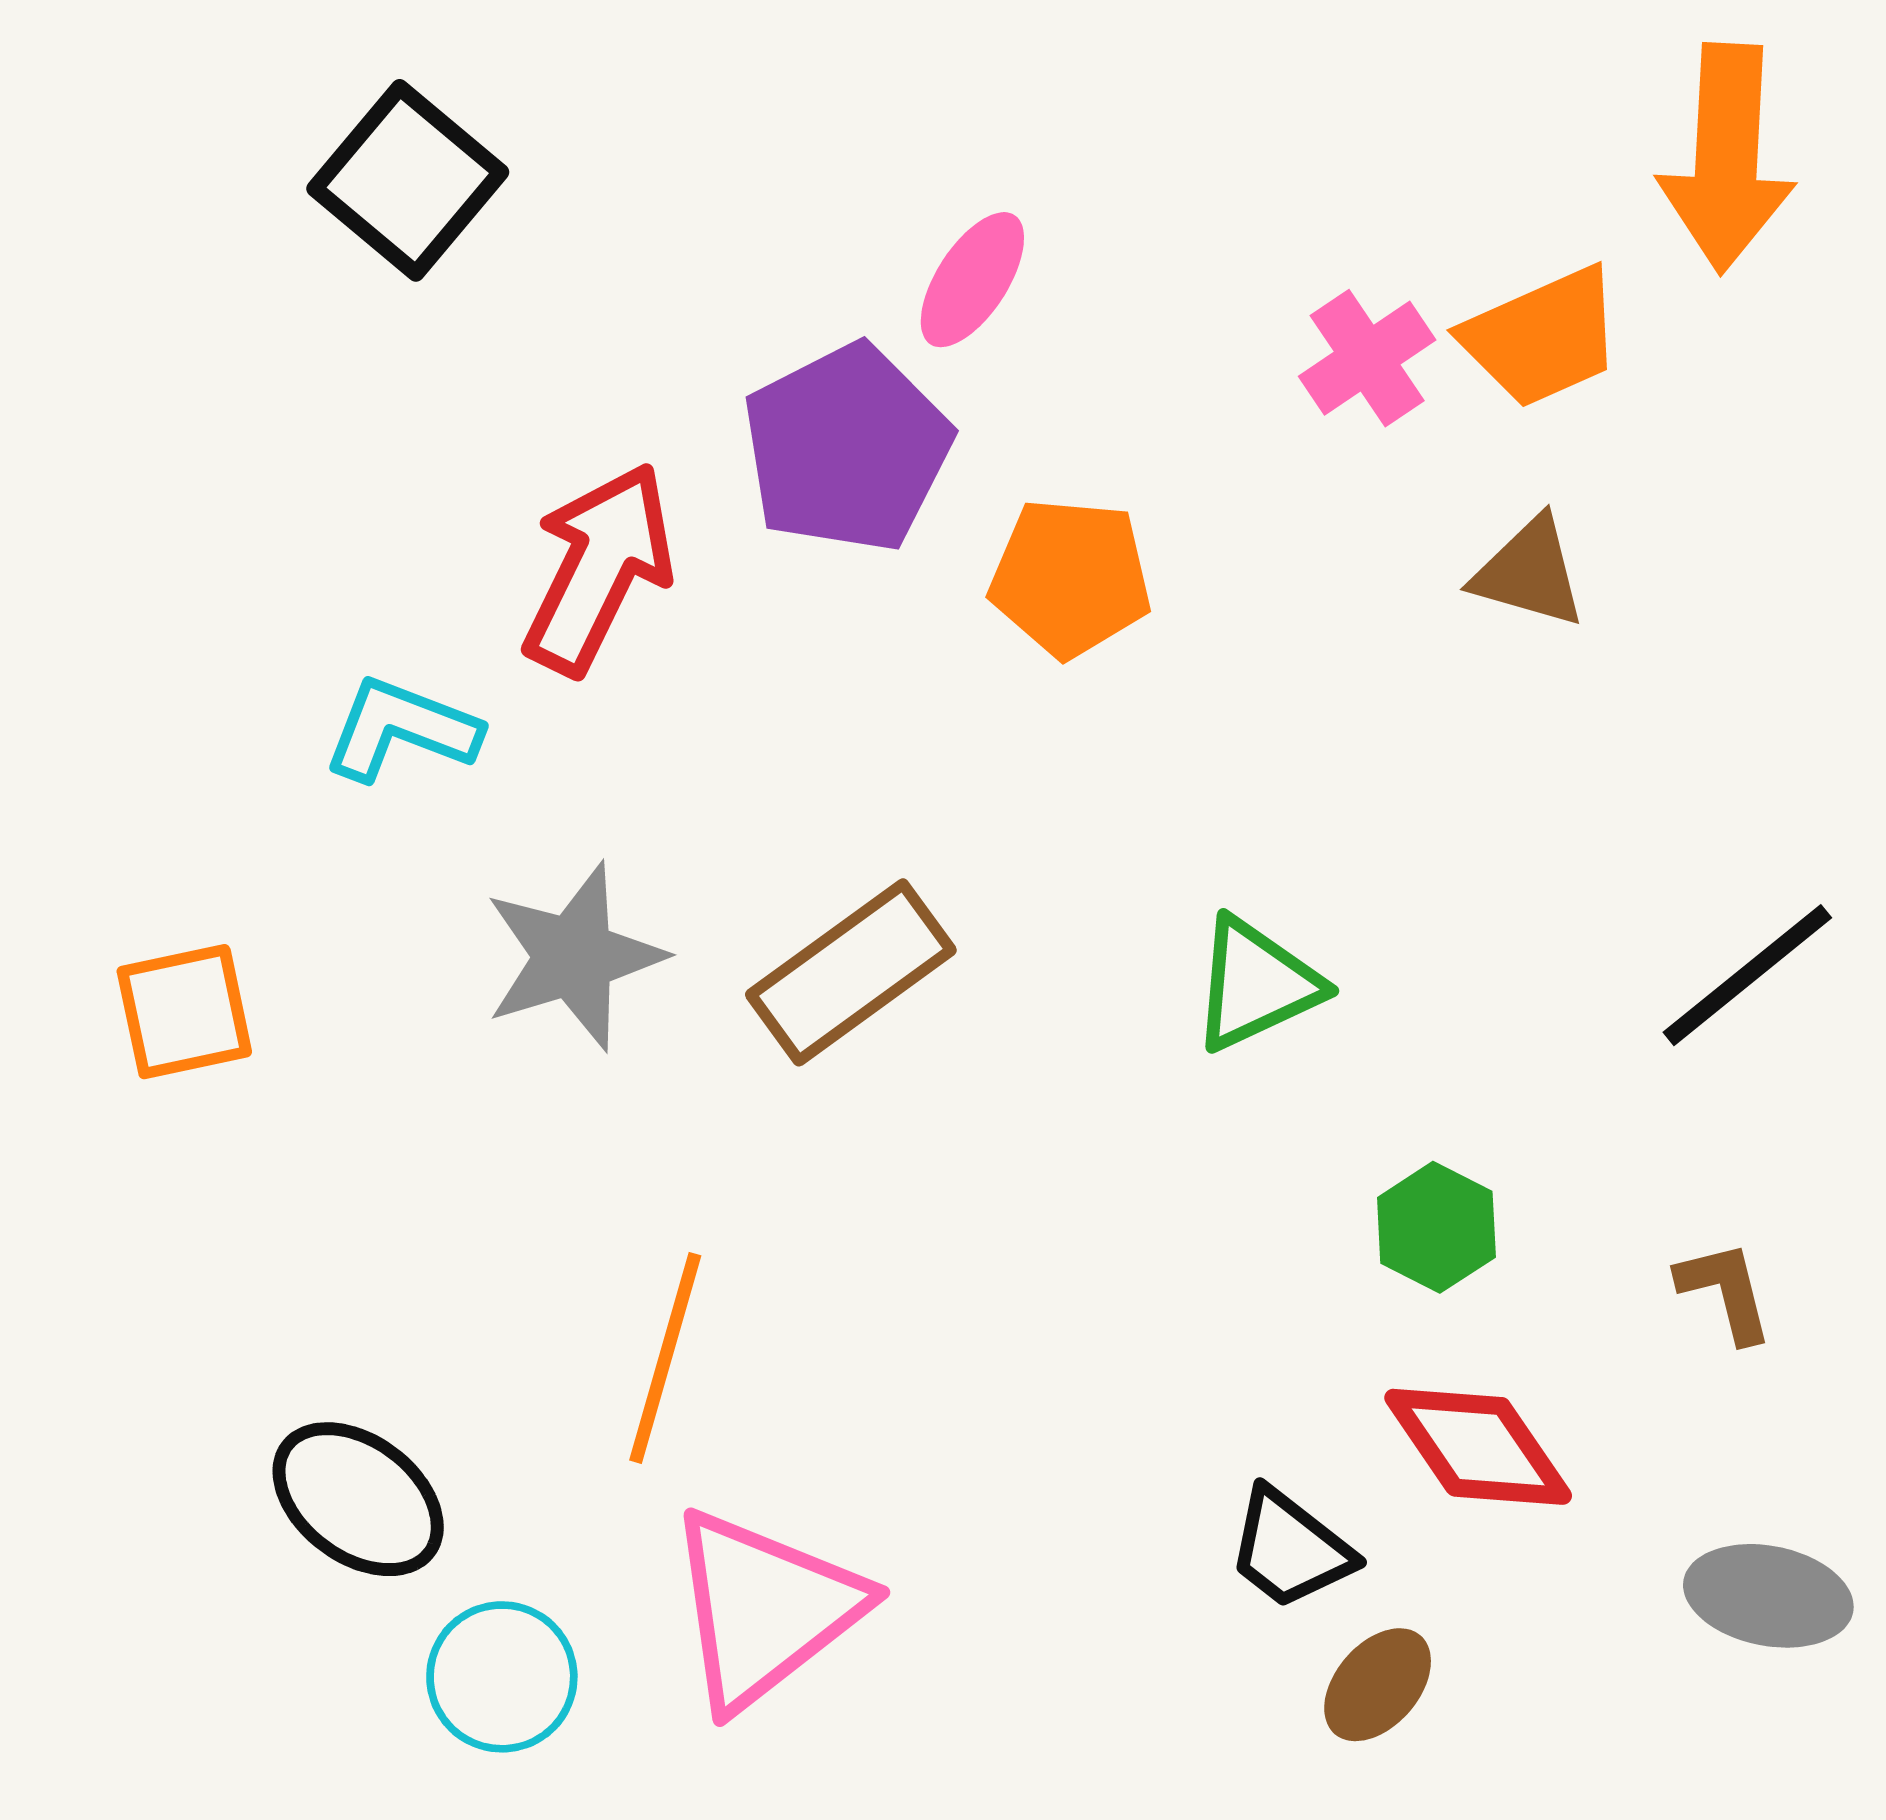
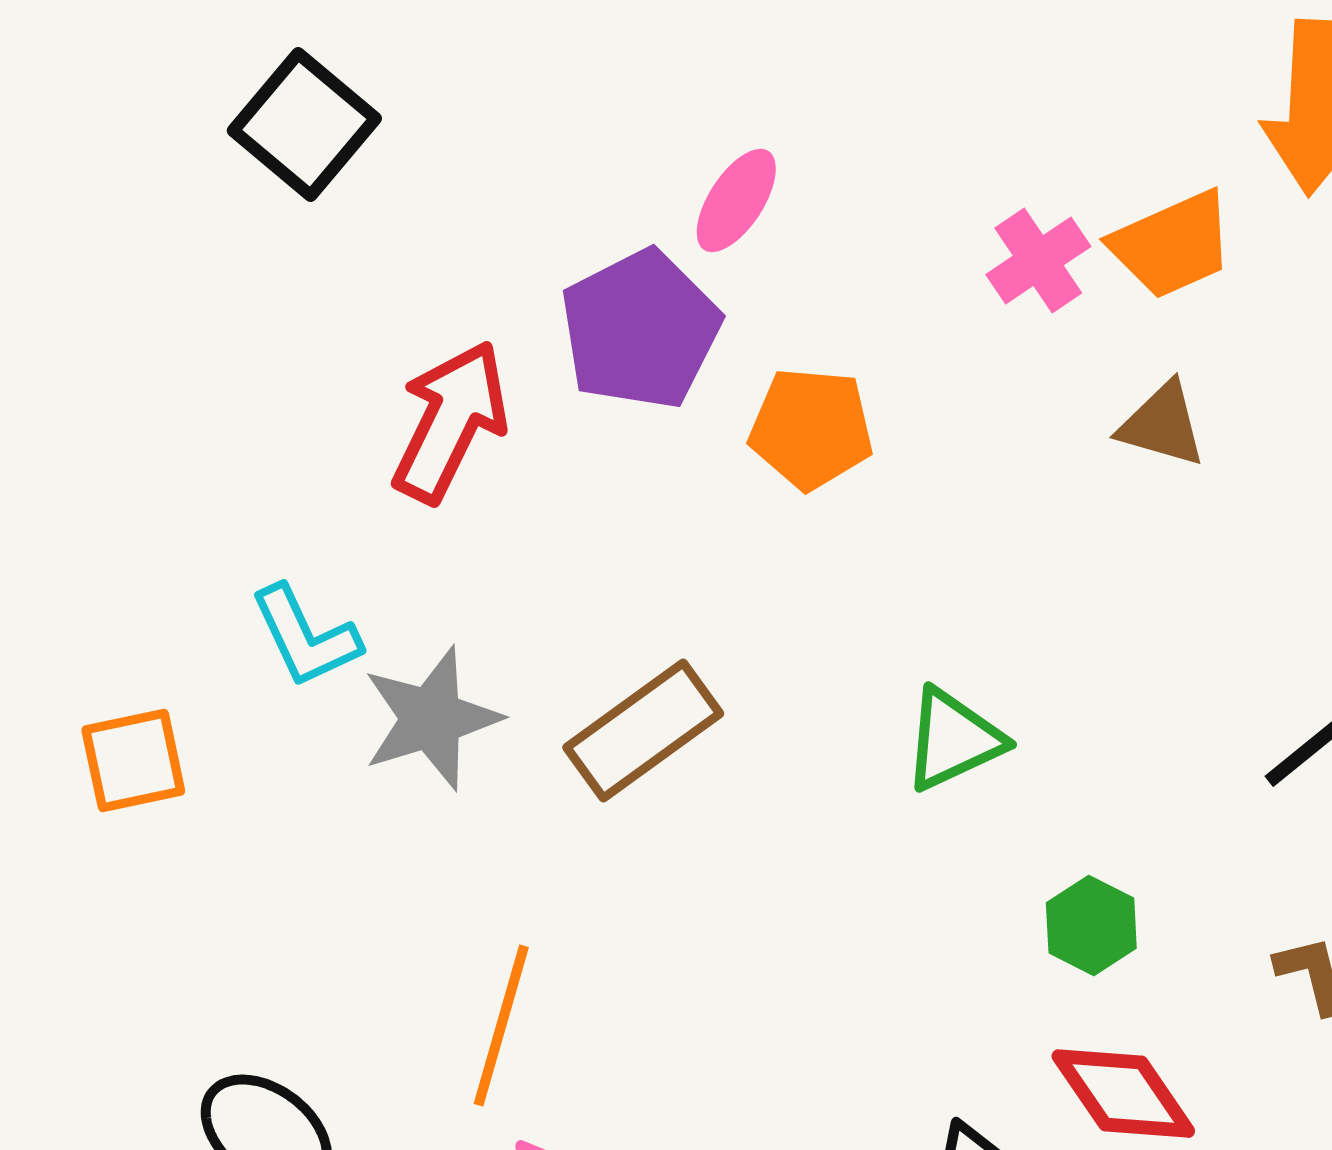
cyan L-shape: (401, 729) -> (305, 636), moved, turned -136

